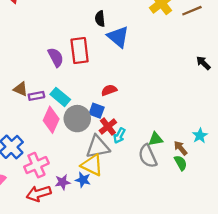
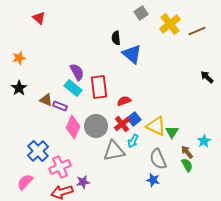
red rectangle: (80, 50) -> (99, 87), moved
purple rectangle: (36, 96) -> (60, 106), turned 32
cyan rectangle: (60, 97) -> (73, 88), moved
blue square: (97, 111) -> (134, 119), moved, turned 32
red cross: (108, 127) -> (122, 124), moved
green triangle: (156, 139) -> (172, 132), moved, turned -48
yellow triangle: (92, 165) -> (156, 126), moved
blue star: (83, 180) -> (153, 180), moved

